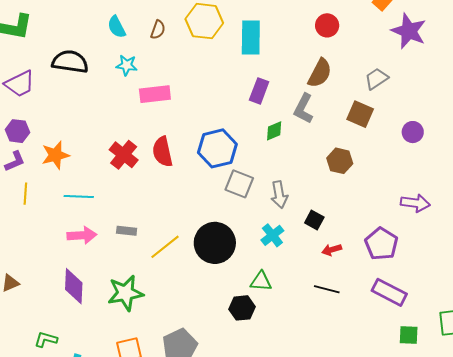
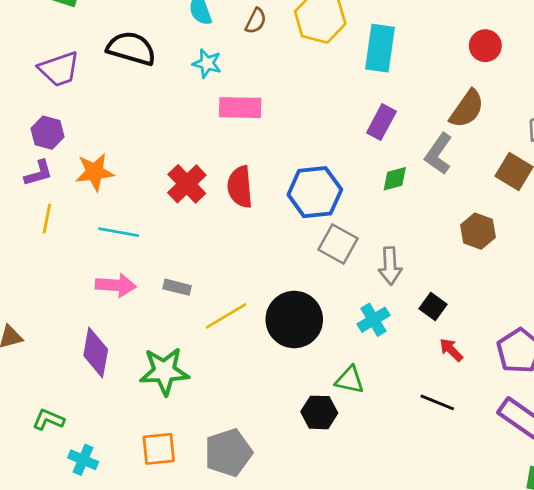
red arrow: (332, 250) -> (451, 350), turned 54

